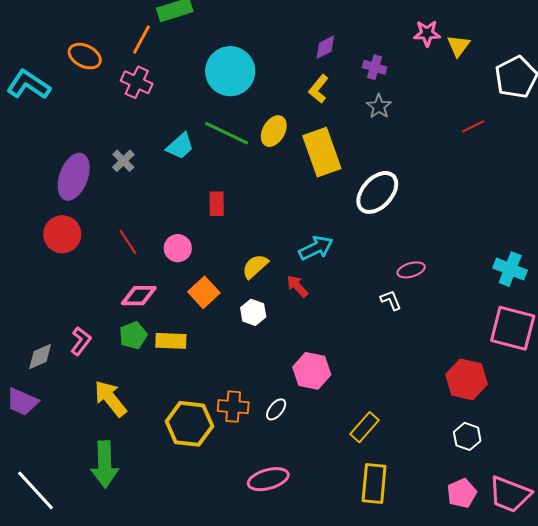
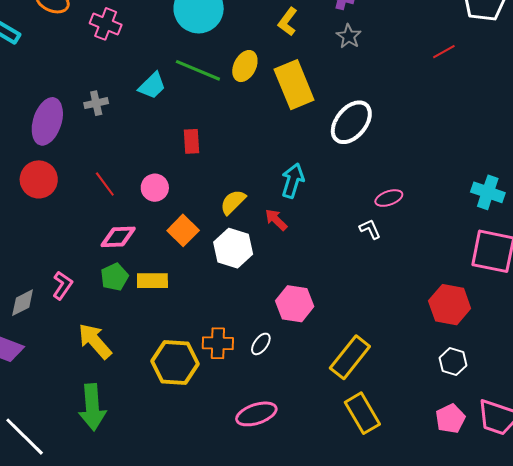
gray cross: (123, 161) -> (96, 103), turned 35
cyan arrow: (316, 248) -> (293, 181), turned -44
white hexagon: (253, 312) -> (233, 248), size x1.5
yellow rectangle: (364, 427) -> (350, 357), size x1.4
yellow rectangle: (374, 484) -> (362, 413), turned -33

